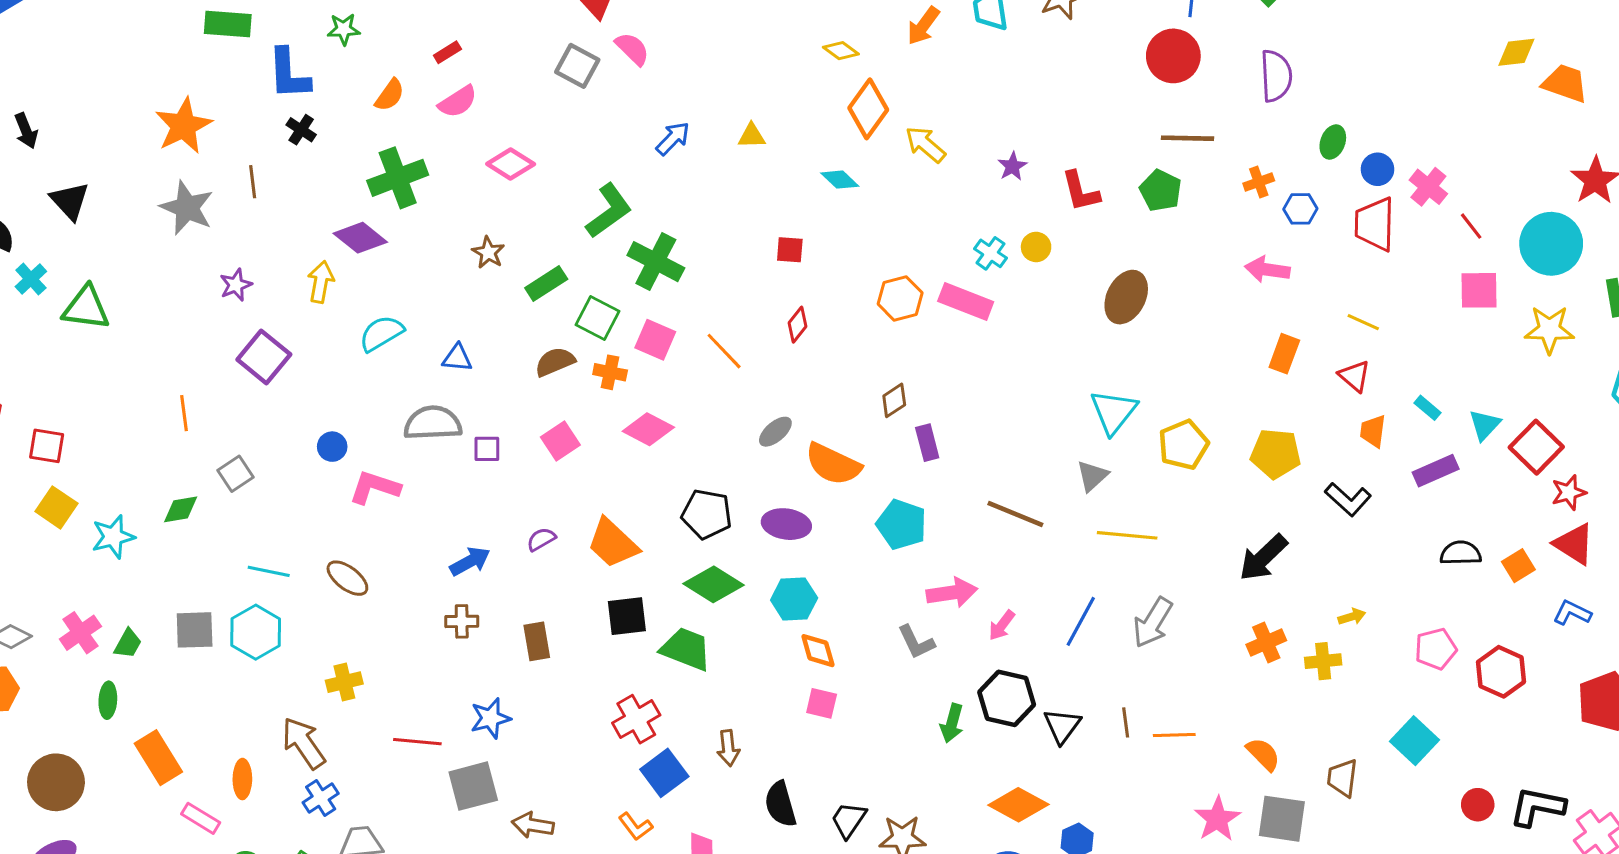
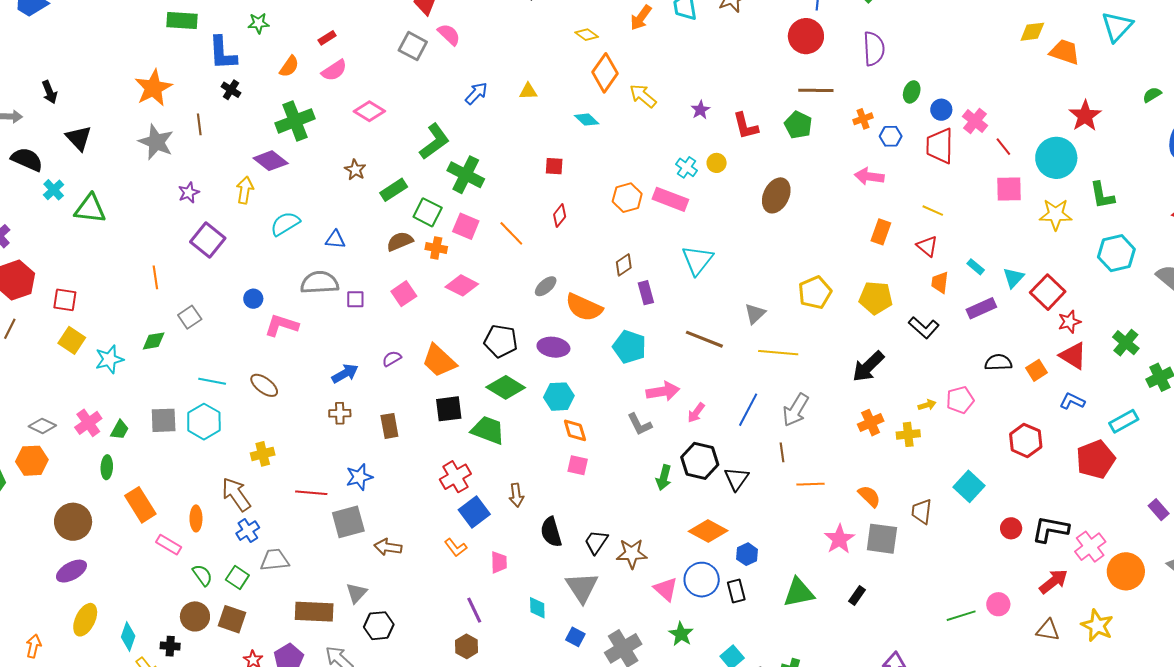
cyan triangle: (1114, 412) -> (697, 260), moved
pink pentagon: (1436, 649) -> (960, 400), moved
brown line: (1126, 722) -> (782, 452), moved

